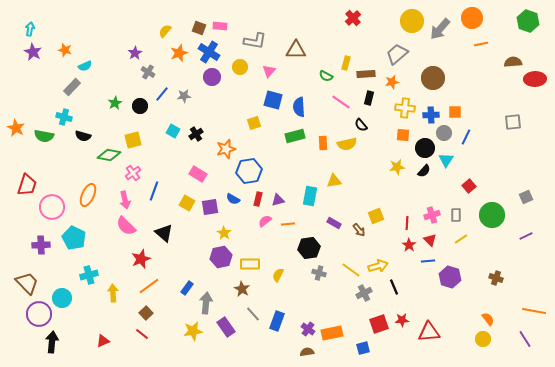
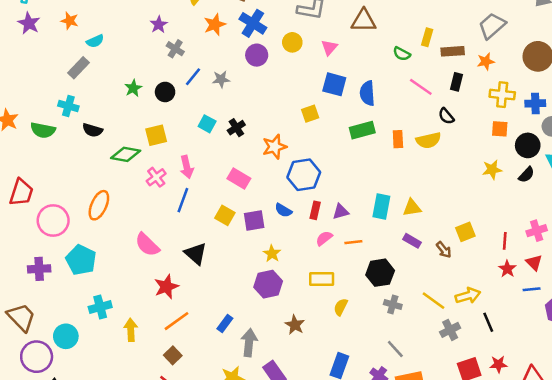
yellow triangle: (334, 181) -> (412, 208), moved
pink arrow: (125, 200) -> (187, 167), moved
yellow rectangle: (250, 264) -> (322, 279), moved
gray line: (253, 314) -> (395, 349), moved

